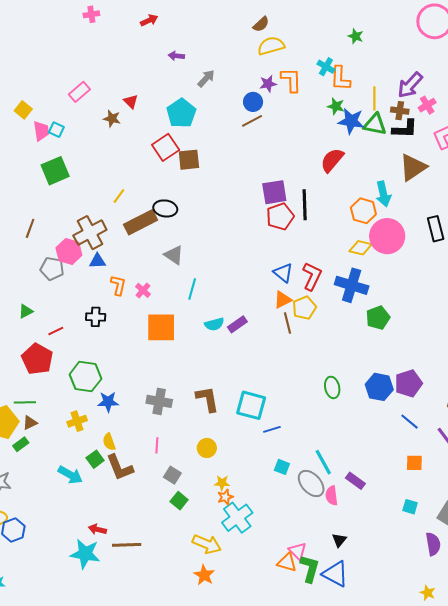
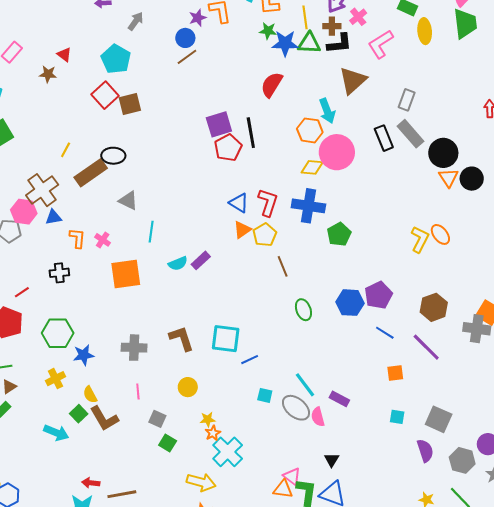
brown line: (287, 323) -> (283, 266), moved

